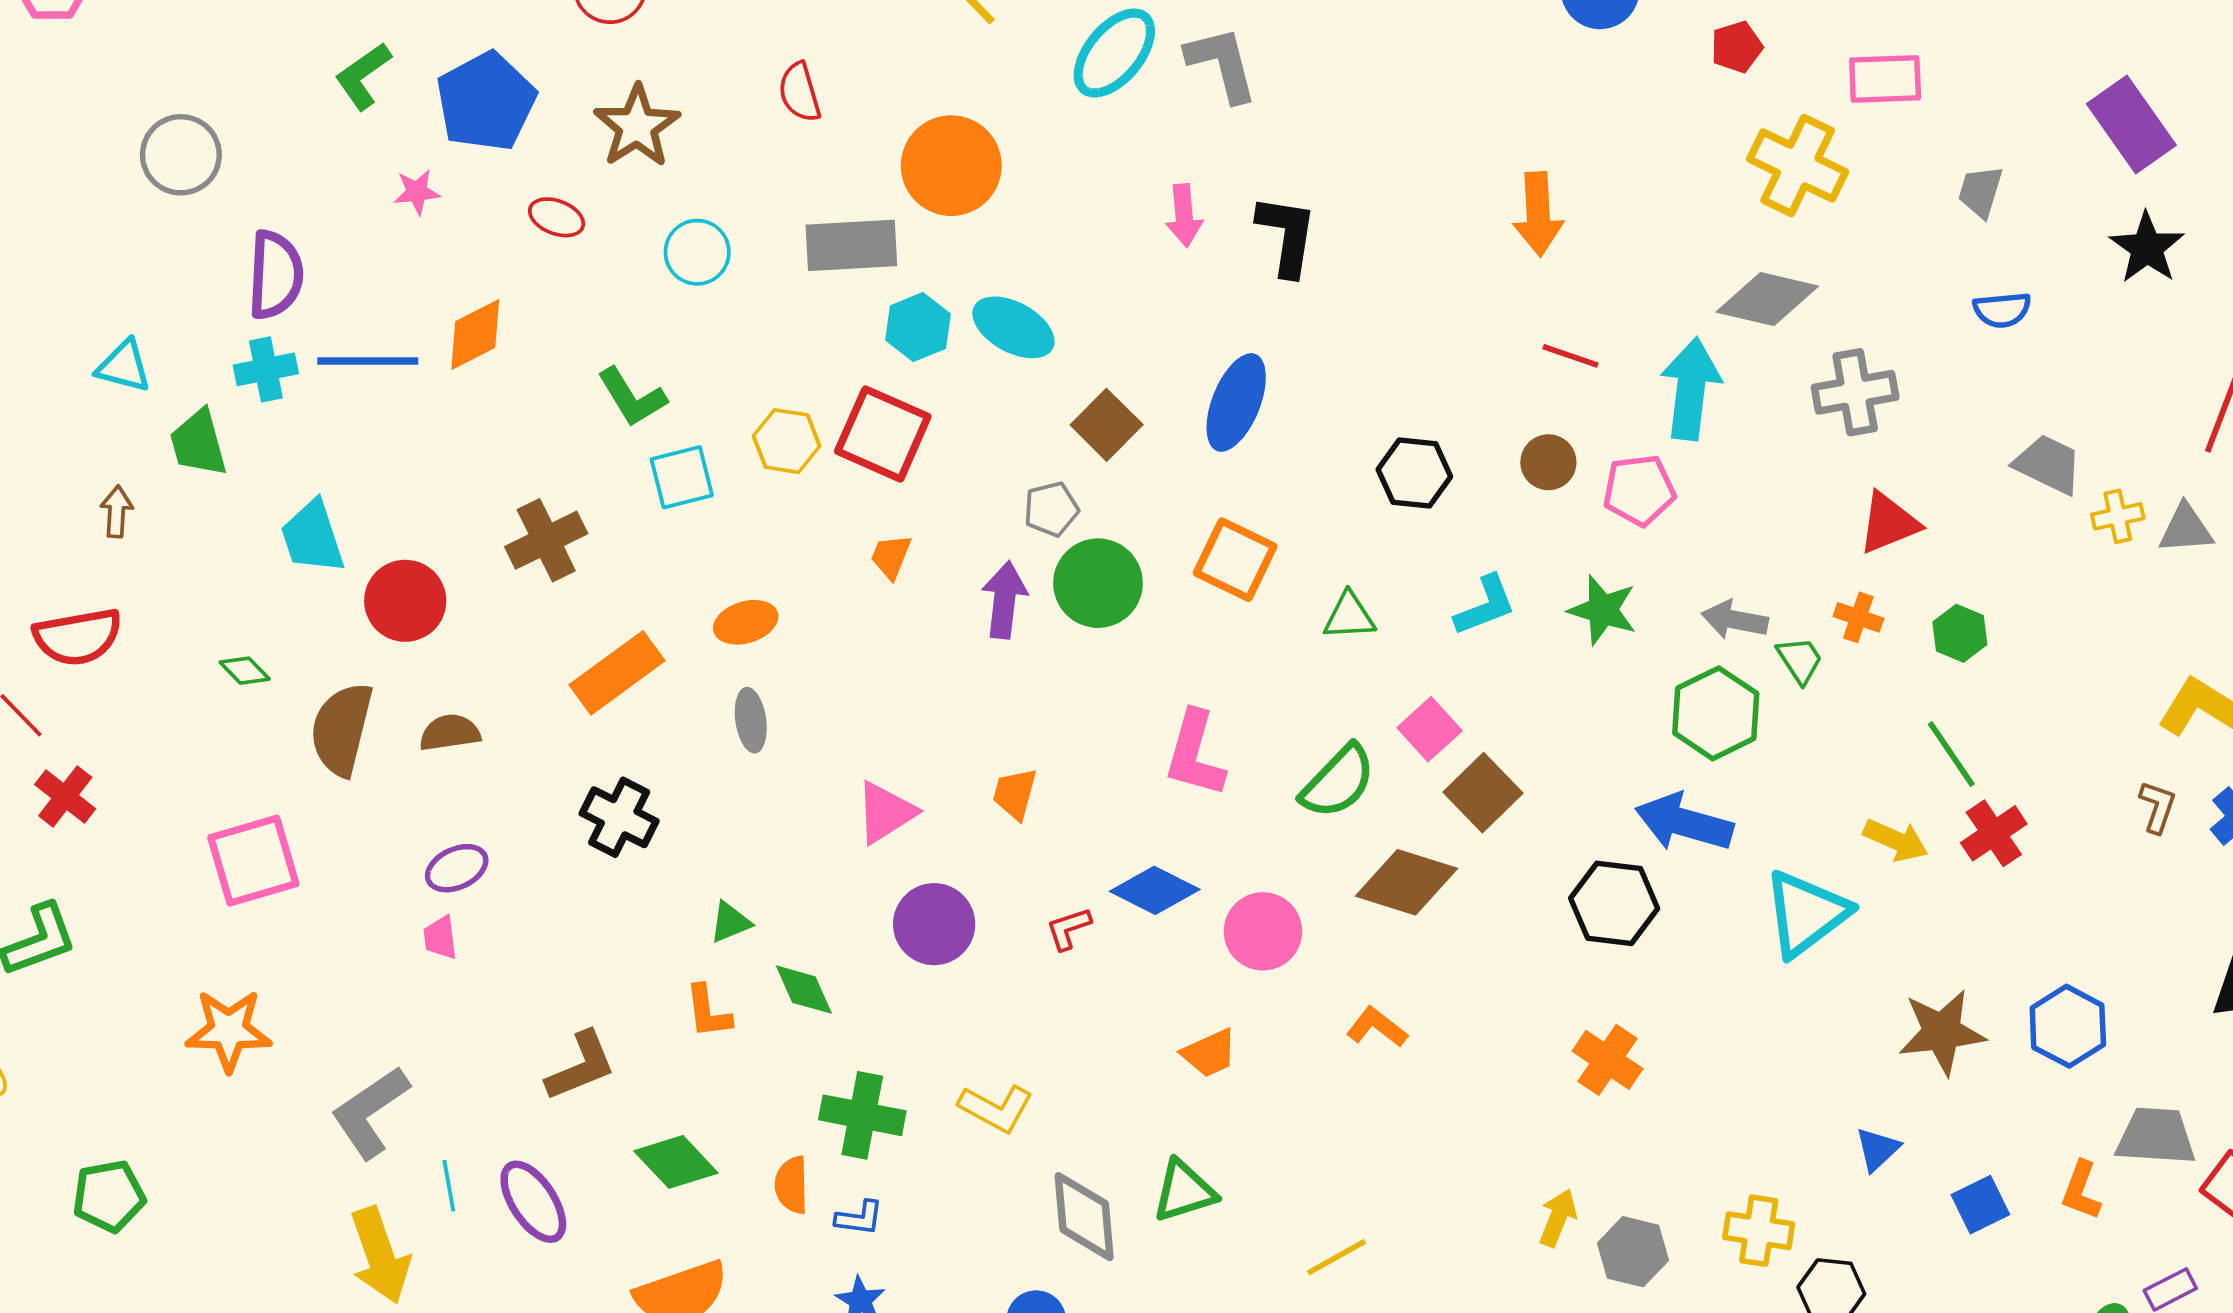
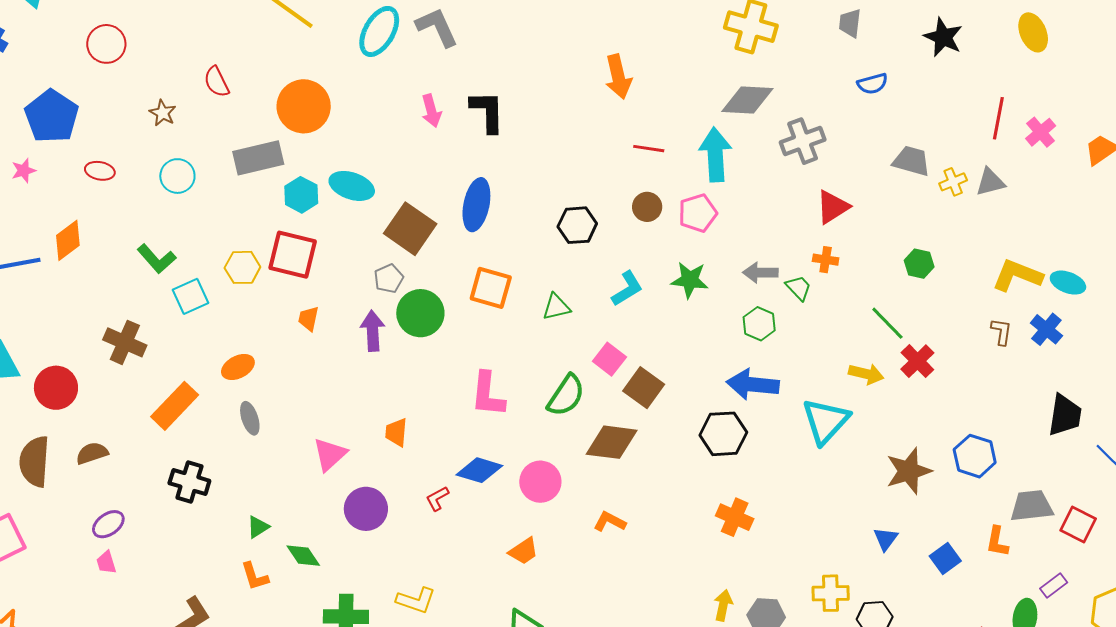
brown star: (637, 126) -> (163, 113), moved, size x0.6
brown square: (1107, 425) -> (410, 229), size x1.4
brown cross: (546, 540) -> (125, 342), turned -30
green hexagon: (1960, 633) -> (919, 264), moved
green hexagon: (1716, 713) -> (759, 324), size x0.7

